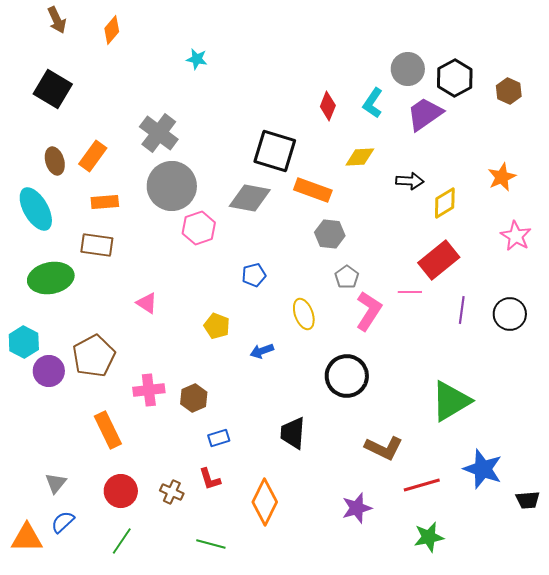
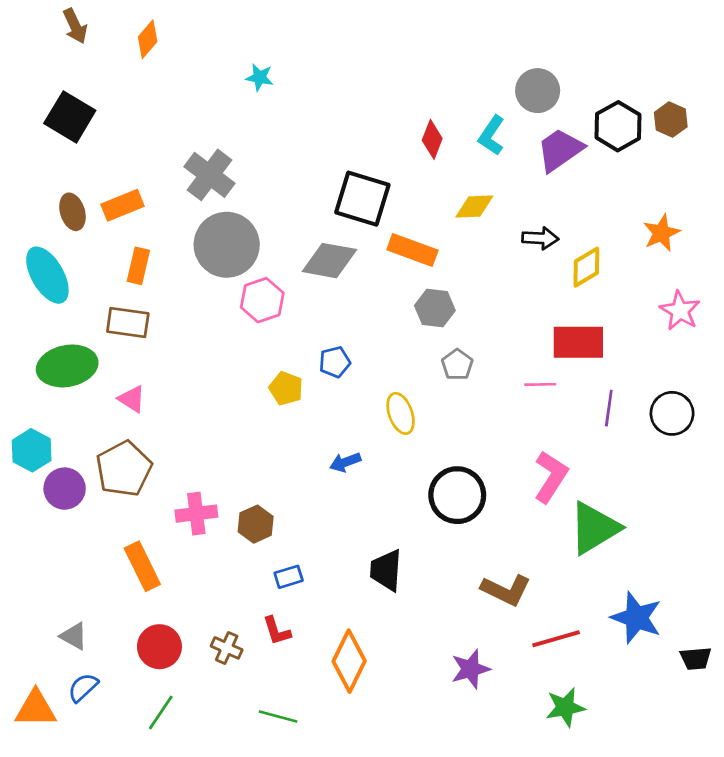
black hexagon: (455, 78) -> (618, 126), moved
orange rectangle: (93, 156) -> (123, 205), turned 32
orange rectangle: (105, 202) -> (138, 266), turned -72
red rectangle: (439, 260) -> (578, 342), turned 39
pink triangle: (147, 303) -> (132, 399), moved
pink L-shape: (369, 311) -> (551, 477), moved
yellow pentagon: (217, 326) -> (286, 388), moved
gray triangle: (56, 483) -> (74, 636), turned -40

